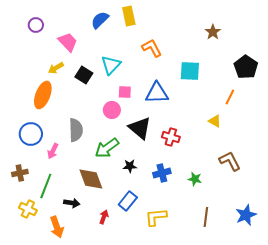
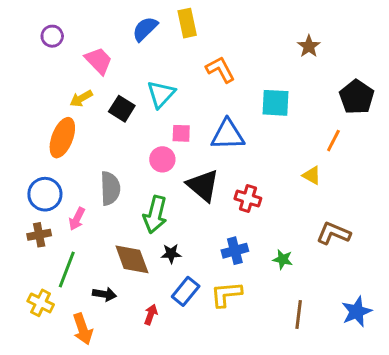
green arrow: (107, 148) -> (155, 214), turned -40
brown L-shape: (230, 161) -> (333, 233), turned -40
black star: (130, 166) -> (171, 254), moved
brown cross: (20, 173) -> (39, 235), moved
yellow L-shape: (156, 217) -> (226, 294), moved

